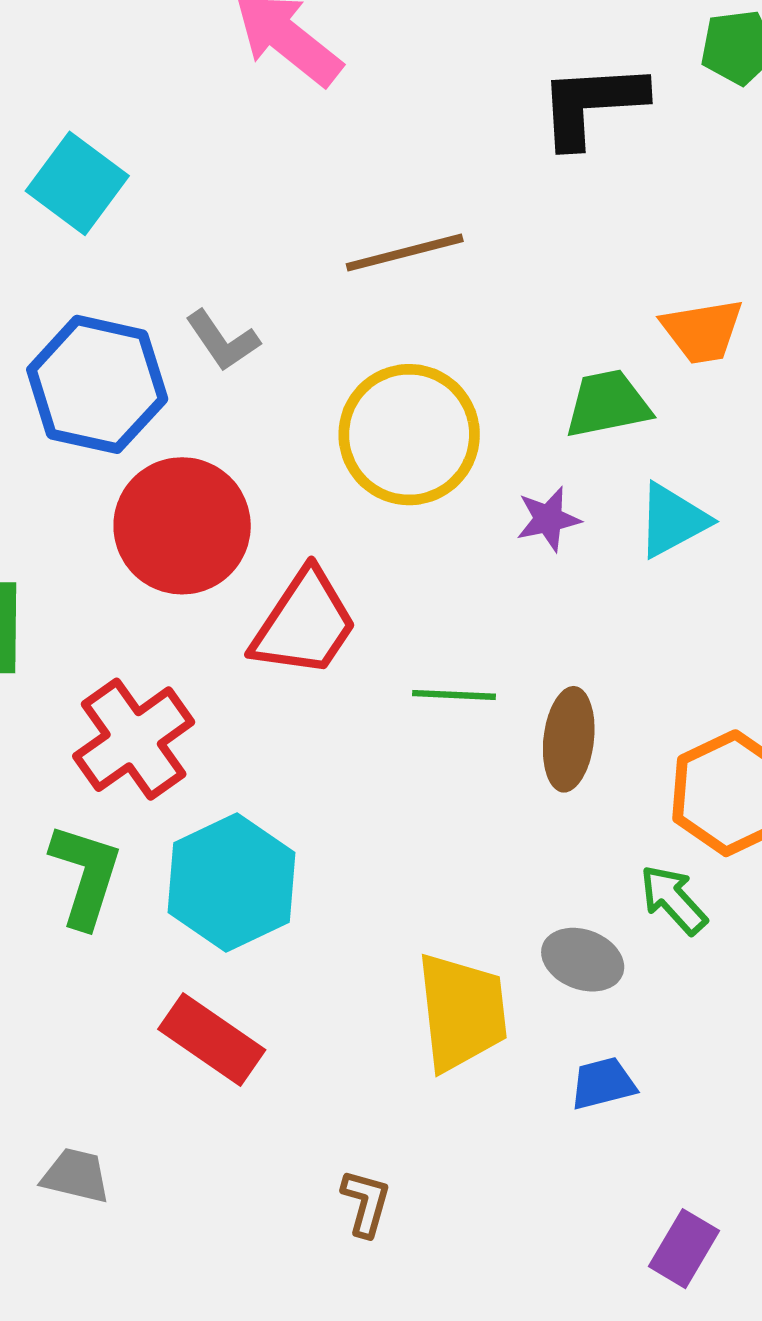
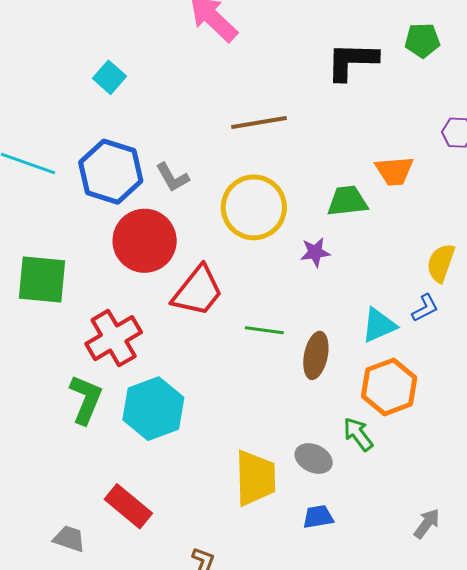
cyan square: (77, 183) -> (109, 77), size x0.7
gray L-shape: (223, 341) -> (172, 177), moved
cyan triangle: (673, 520) -> (379, 325), moved
red rectangle: (212, 1039) -> (128, 506), moved

